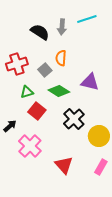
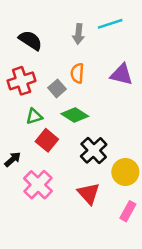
black semicircle: (40, 32) -> (30, 40), moved
purple triangle: (90, 82) -> (122, 74), moved
red triangle: (64, 165) -> (89, 194), moved

